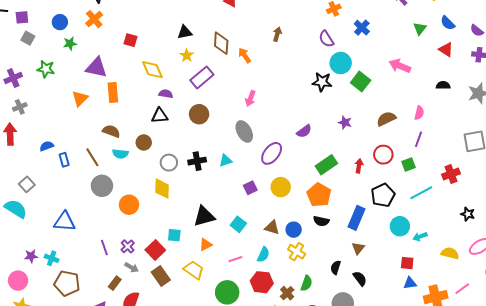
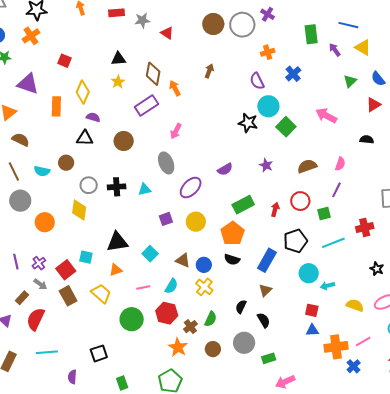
red triangle: (446, 50) -> (374, 105), turned 49
yellow diamond: (152, 70) -> (83, 92), turned 40
purple rectangle: (202, 77) -> (146, 106), moved
orange rectangle: (113, 92) -> (56, 106), moved
brown semicircle: (111, 131) -> (21, 140), moved

